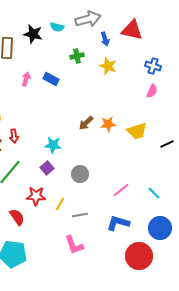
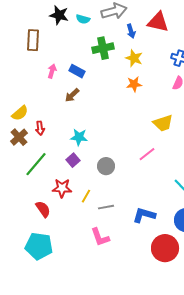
black star: (33, 34) -> (59, 15), moved
green cross: (77, 56) -> (103, 48), size x1.5
brown arrow: (86, 123) -> (72, 95), moved
orange star: (108, 124) -> (134, 84), moved
pink line: (121, 190) -> (147, 154), moved

